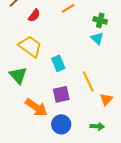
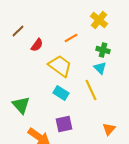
yellow trapezoid: (30, 46) -> (60, 66), moved
cyan rectangle: (58, 63) -> (61, 93), turned -35
yellow line: (88, 81) -> (91, 90), moved

